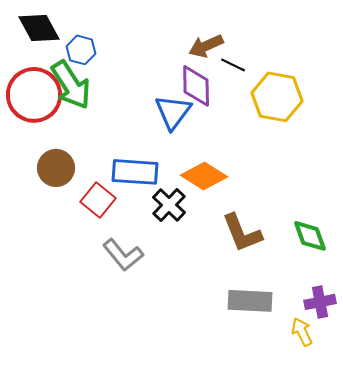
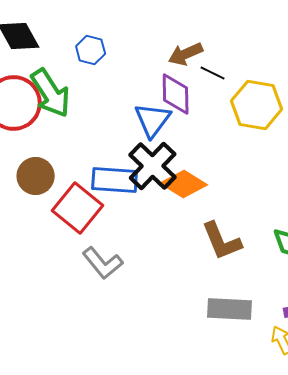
blue hexagon: (81, 50) -> (91, 50), moved
red square: (98, 200) -> (78, 208), size x1.4
black cross: (169, 205) -> (153, 166), moved, size x1.4

